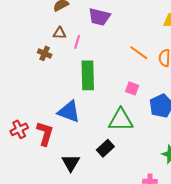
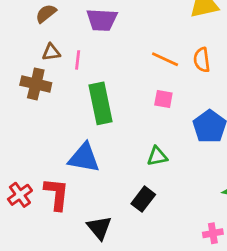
brown cross: (45, 53) -> (36, 84), size x1.5
pink square: (132, 88) -> (163, 99), moved
green triangle: (121, 120) -> (157, 156), size x0.6

